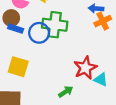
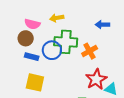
orange cross: (103, 21) -> (90, 51), moved
blue rectangle: (16, 29) -> (32, 57), moved

